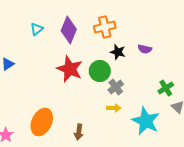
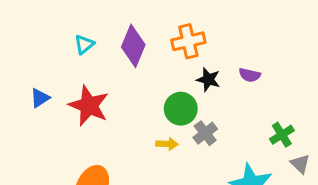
red star: (70, 69) -> (89, 106), moved
yellow arrow: (114, 108) -> (167, 144), moved

